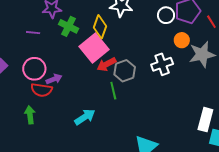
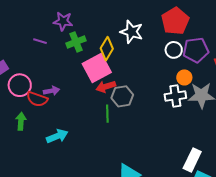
green cross: (69, 26) -> (76, 42), turned 30
white cross: (162, 64) -> (175, 96), moved
pink circle: (34, 69) -> (20, 85), moved
cyan arrow: (85, 117) -> (57, 136), moved

